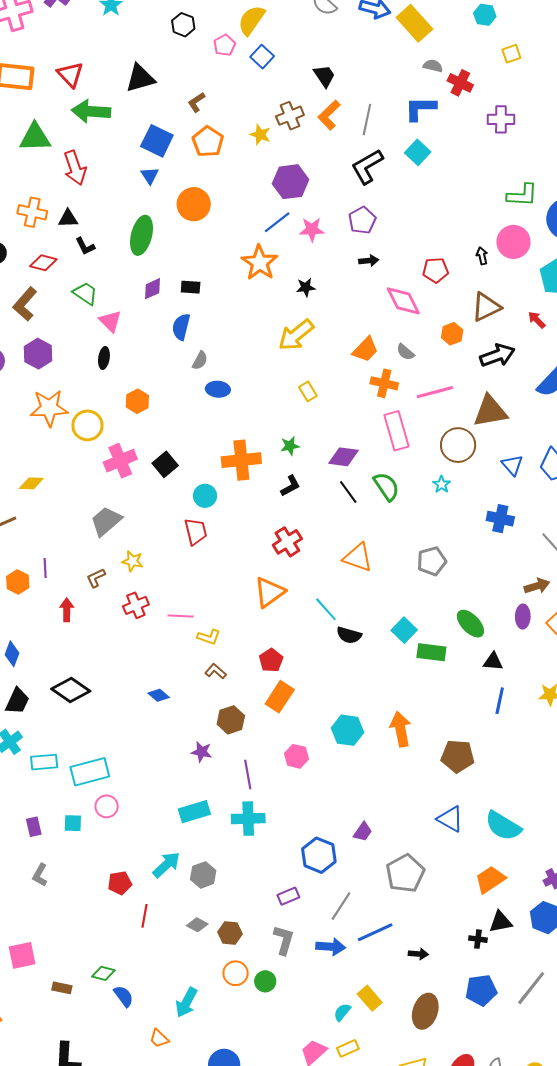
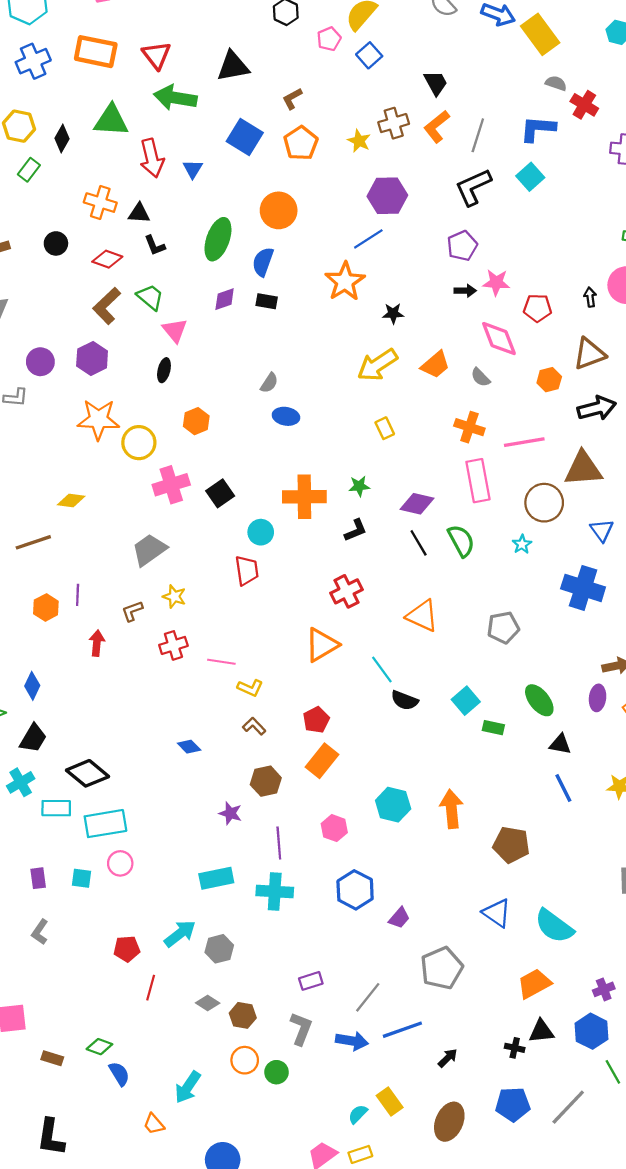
blue triangle: (150, 176) -> (193, 169), moved
pink star: (312, 230) -> (496, 283), moved
brown L-shape: (25, 304) -> (107, 306), moved
blue semicircle: (181, 327) -> (263, 262), moved
orange trapezoid: (365, 350) -> (435, 365), moved
gray semicircle: (405, 352) -> (480, 377), moved
blue cross: (500, 519) -> (583, 588), size x1.4
green rectangle: (431, 652) -> (493, 728), size x0.7
black diamond: (71, 690) -> (88, 773), moved
blue line: (500, 701) -> (563, 788), turned -44
blue hexagon: (319, 855) -> (355, 890), moved
black arrow: (418, 954) -> (448, 1058), turned -54

